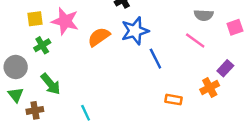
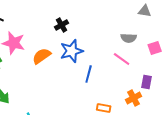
blue line: (155, 59) -> (89, 74), turned 42
purple rectangle: (225, 68) -> (147, 82), turned -32

